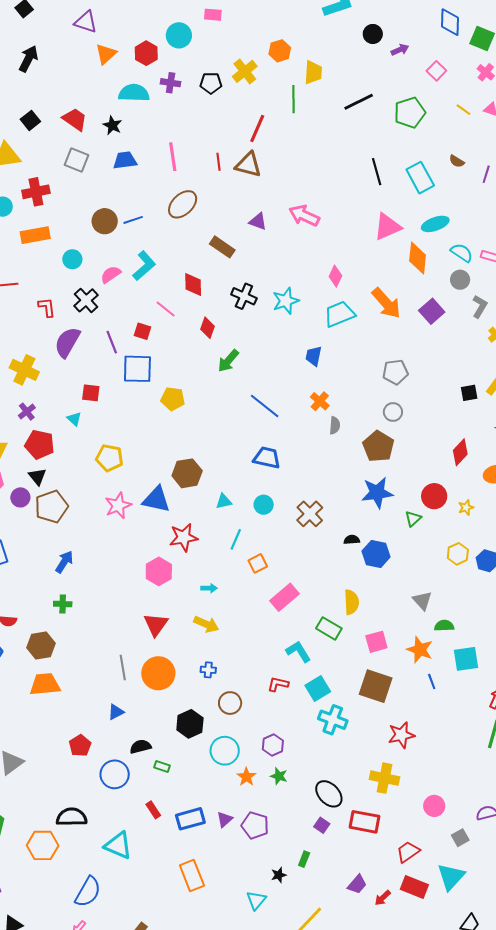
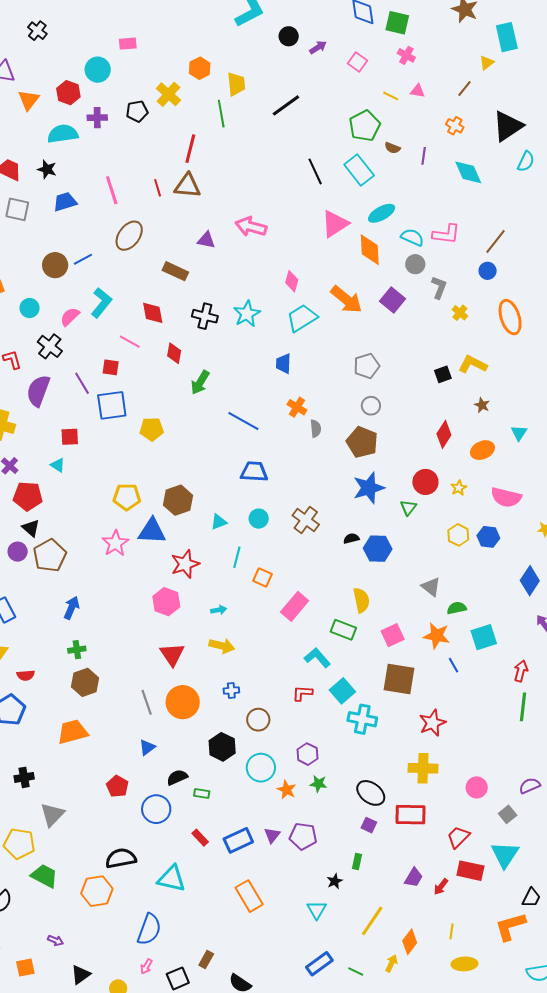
green pentagon: (410, 113) -> (365, 126), moved
yellow pentagon: (109, 458) -> (127, 497), moved
orange square: (258, 563) -> (263, 577), turned -30
brown hexagon: (41, 645) -> (85, 682), moved

